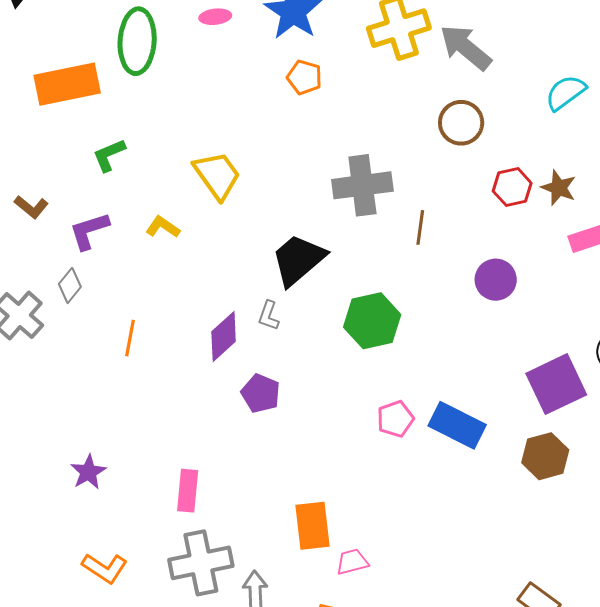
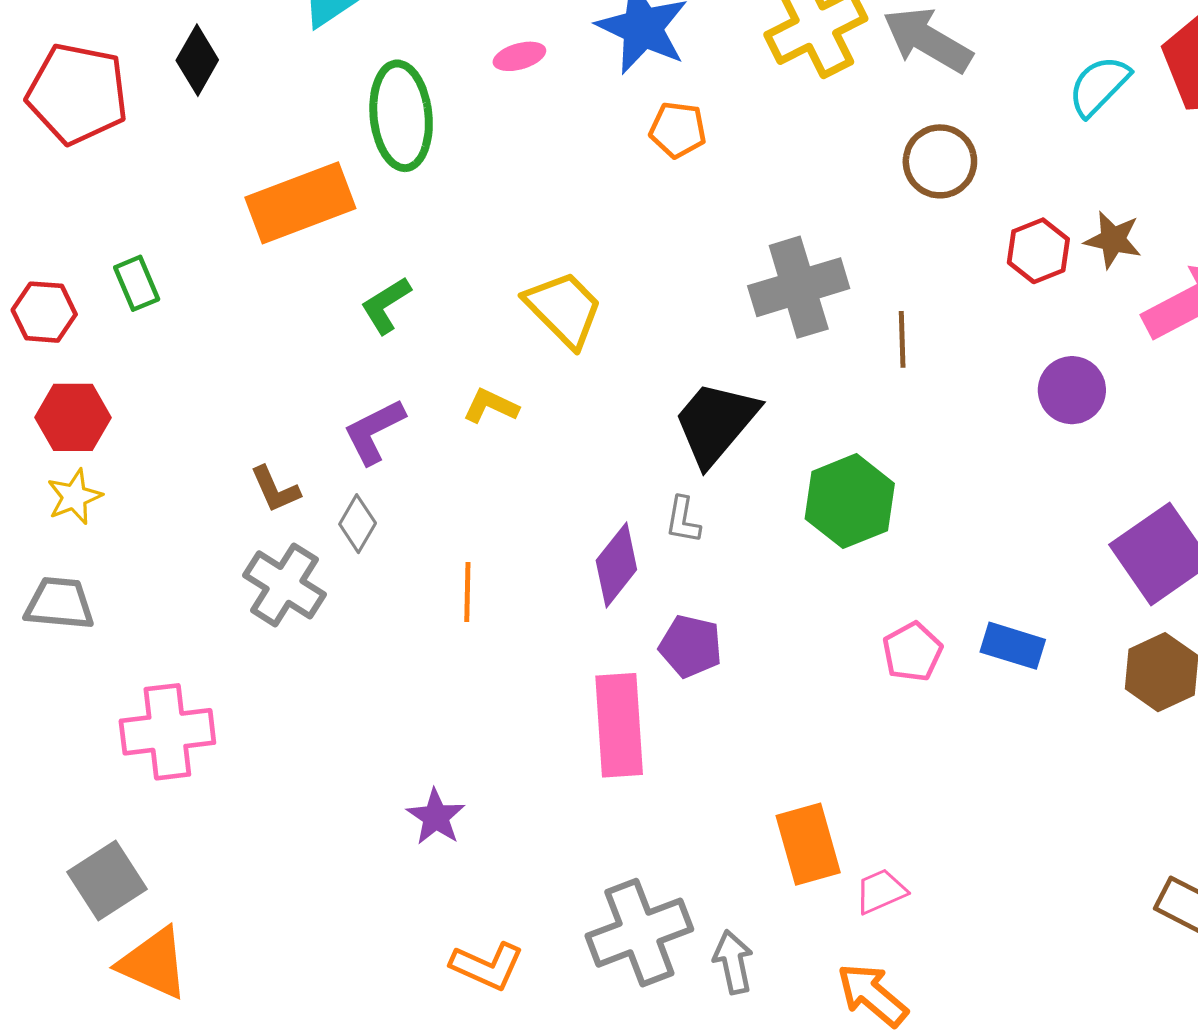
brown L-shape: (31, 207) -> (275, 489), moved, turned 36
purple circle: (496, 280) -> (1072, 390), moved
blue rectangle: (457, 425) -> (1013, 646), size x0.7
pink rectangle: (188, 491) -> (619, 725), moved, size x1.5

